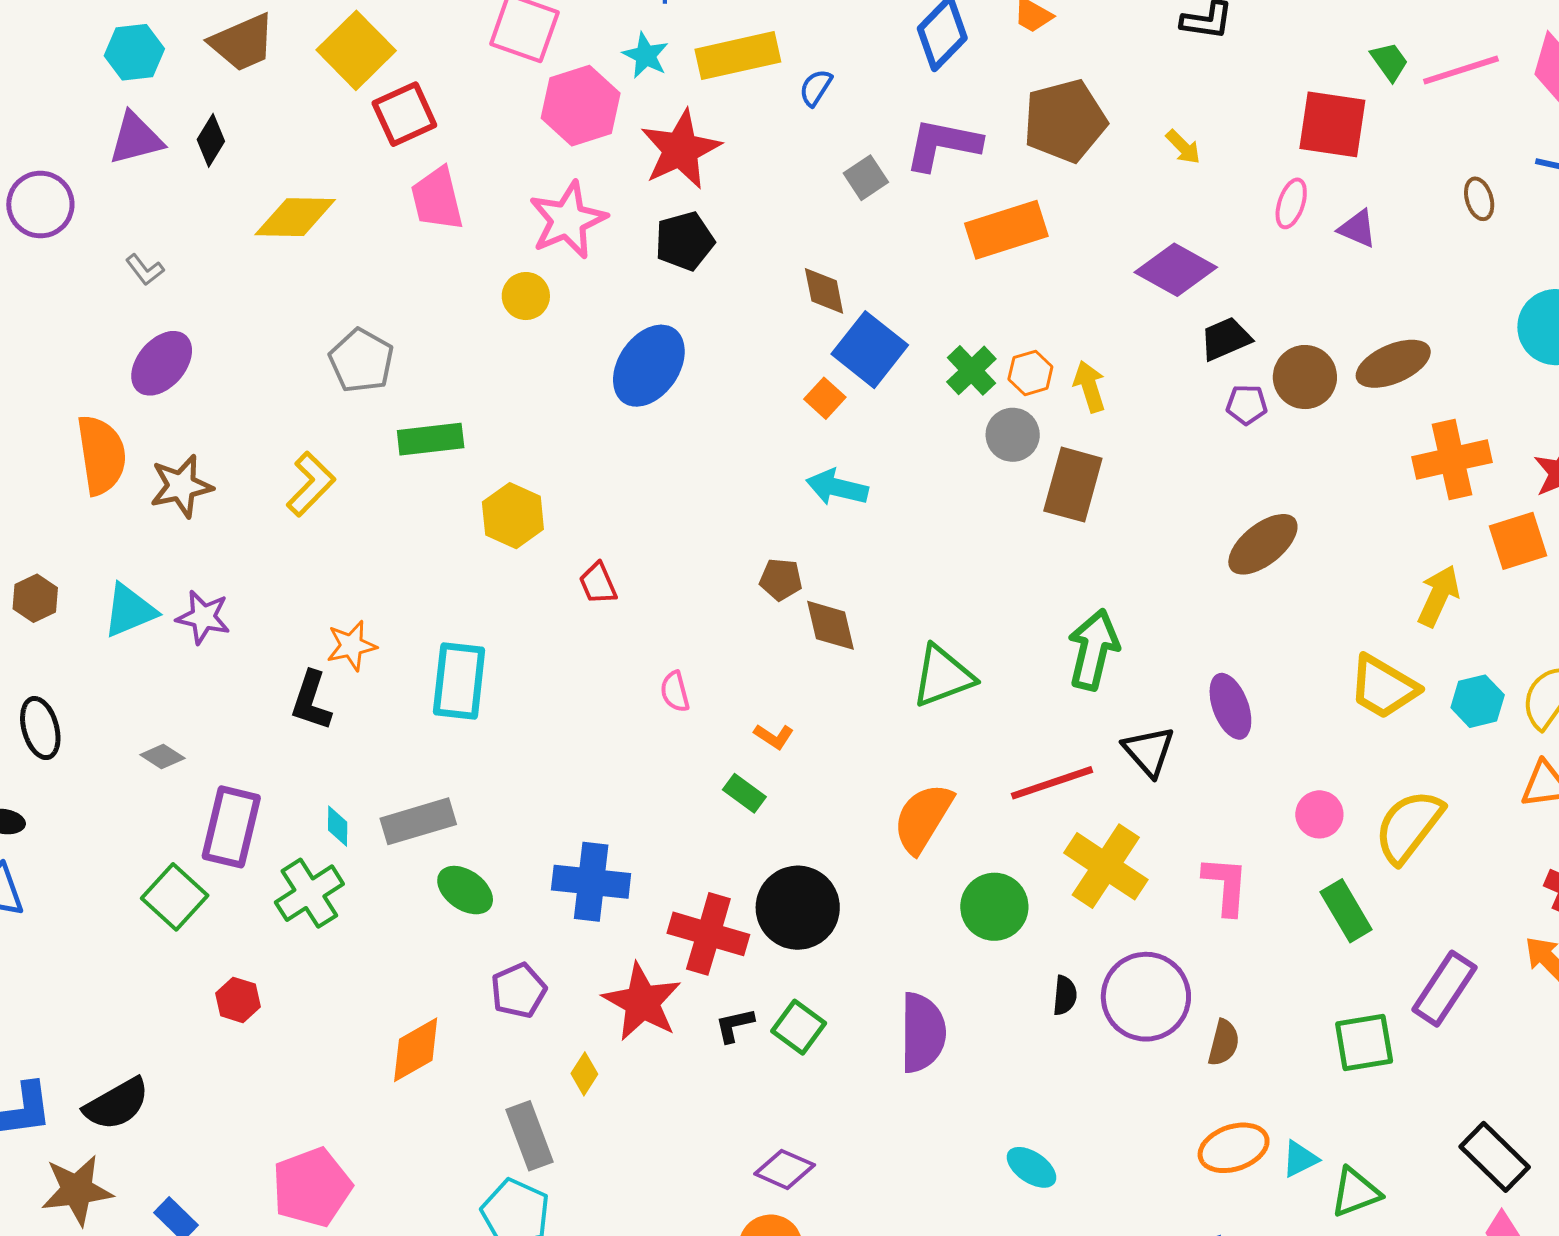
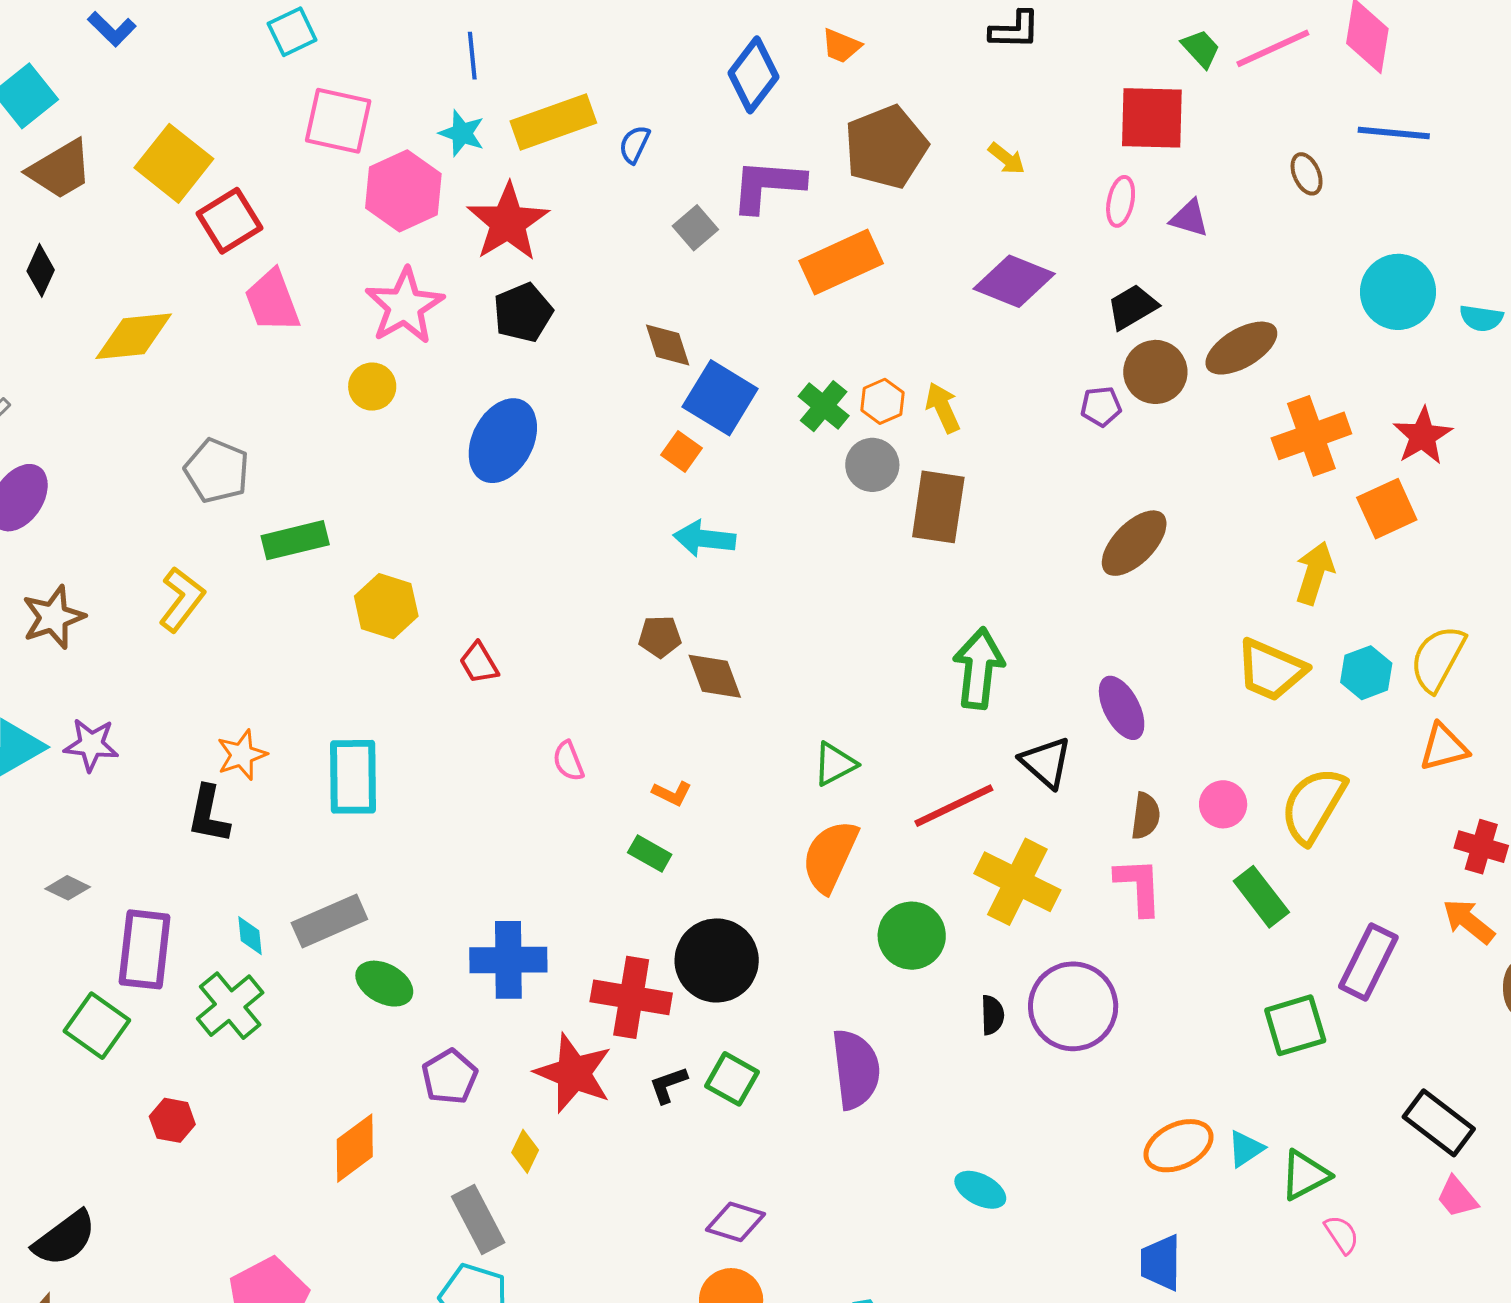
black trapezoid: (1226, 339) -> (1132, 307), moved
green triangle: (943, 676) -> (835, 764), moved, size x0.7
brown semicircle: (1224, 1043) -> (1146, 816), moved

